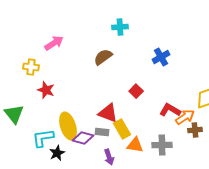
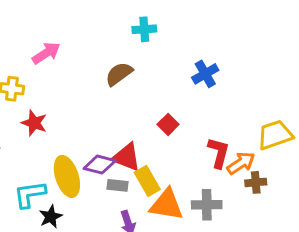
red L-shape: (170, 110) -> (219, 153), turned 75
purple diamond: (83, 138) -> (100, 165), moved
orange triangle: (135, 145) -> (167, 205), size x1.4

